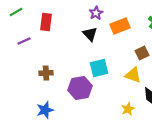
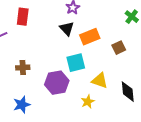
orange rectangle: (120, 26) -> (90, 37), moved
yellow triangle: (133, 75) -> (100, 81), moved
yellow star: (128, 109) -> (88, 102), moved

